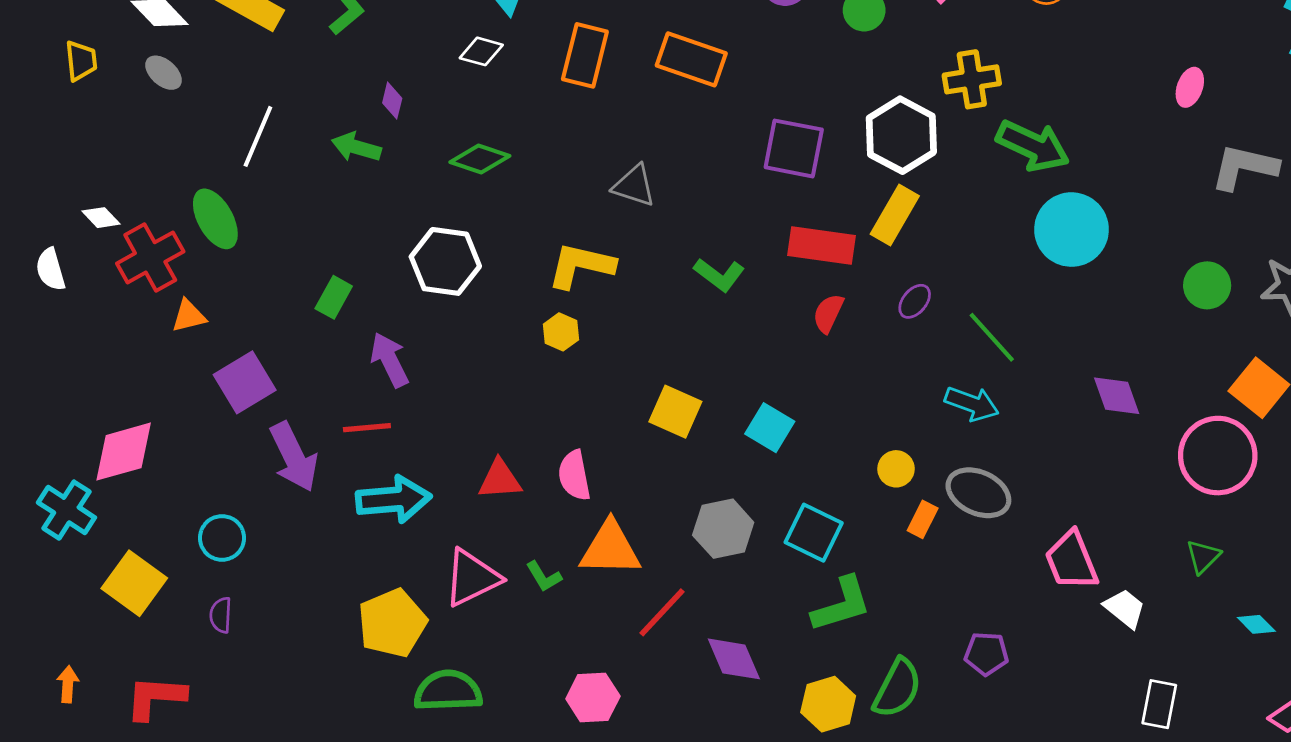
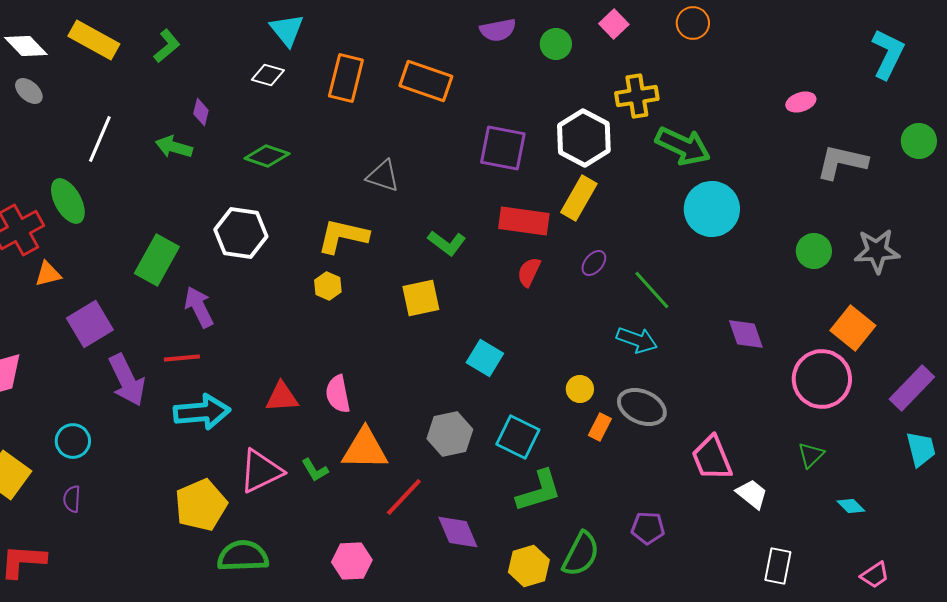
pink ellipse: (1190, 87) -> (801, 102), turned 52
green rectangle: (334, 297) -> (157, 260), size x1.6
yellow square: (675, 412) -> (421, 298), moved, turned -36

